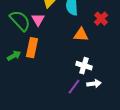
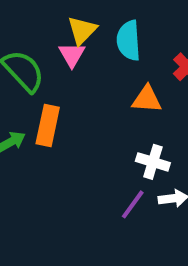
pink triangle: (38, 20) -> (72, 55), moved

